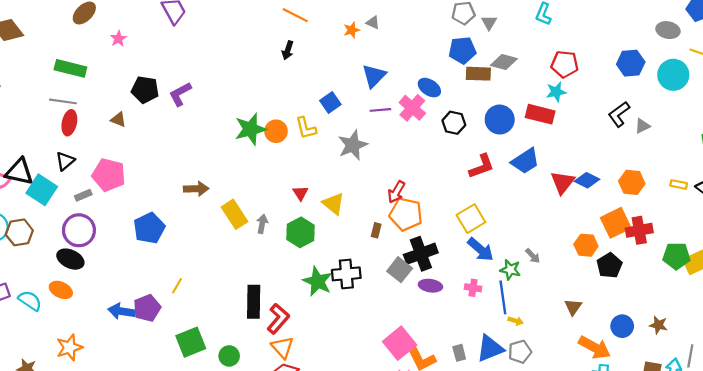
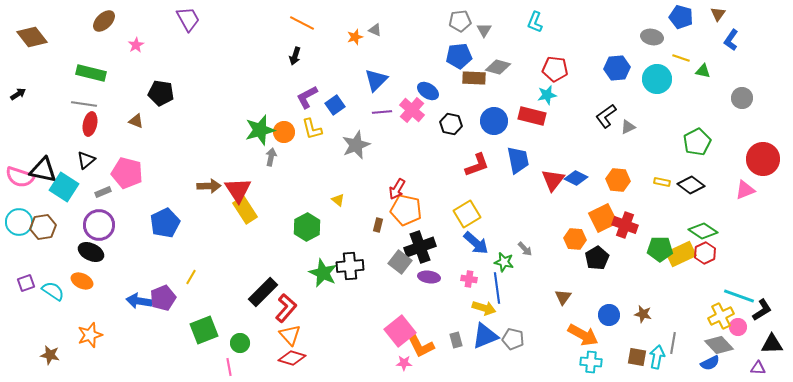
purple L-shape: (180, 94) -> (307, 97), moved
blue trapezoid: (525, 161) -> (518, 160), turned -68
red triangle: (300, 193) -> (238, 190), moved, size x1.8
yellow triangle: (334, 204) -> (338, 200), size x0.6
gray arrow: (262, 224) -> (271, 157), moved
red cross: (639, 230) -> (625, 225), turned 30
black rectangle: (254, 302) -> (263, 292), turned 44
yellow arrow: (516, 321) -> (484, 308), moved, size x1.6
gray pentagon: (520, 352) -> (513, 339), turned 30

